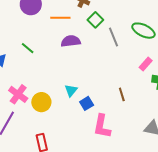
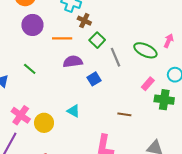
cyan triangle: (71, 90) -> (73, 111), turned -40
brown line: (122, 94) -> (124, 114), turned -64
blue square: (87, 103) -> (94, 79), moved

